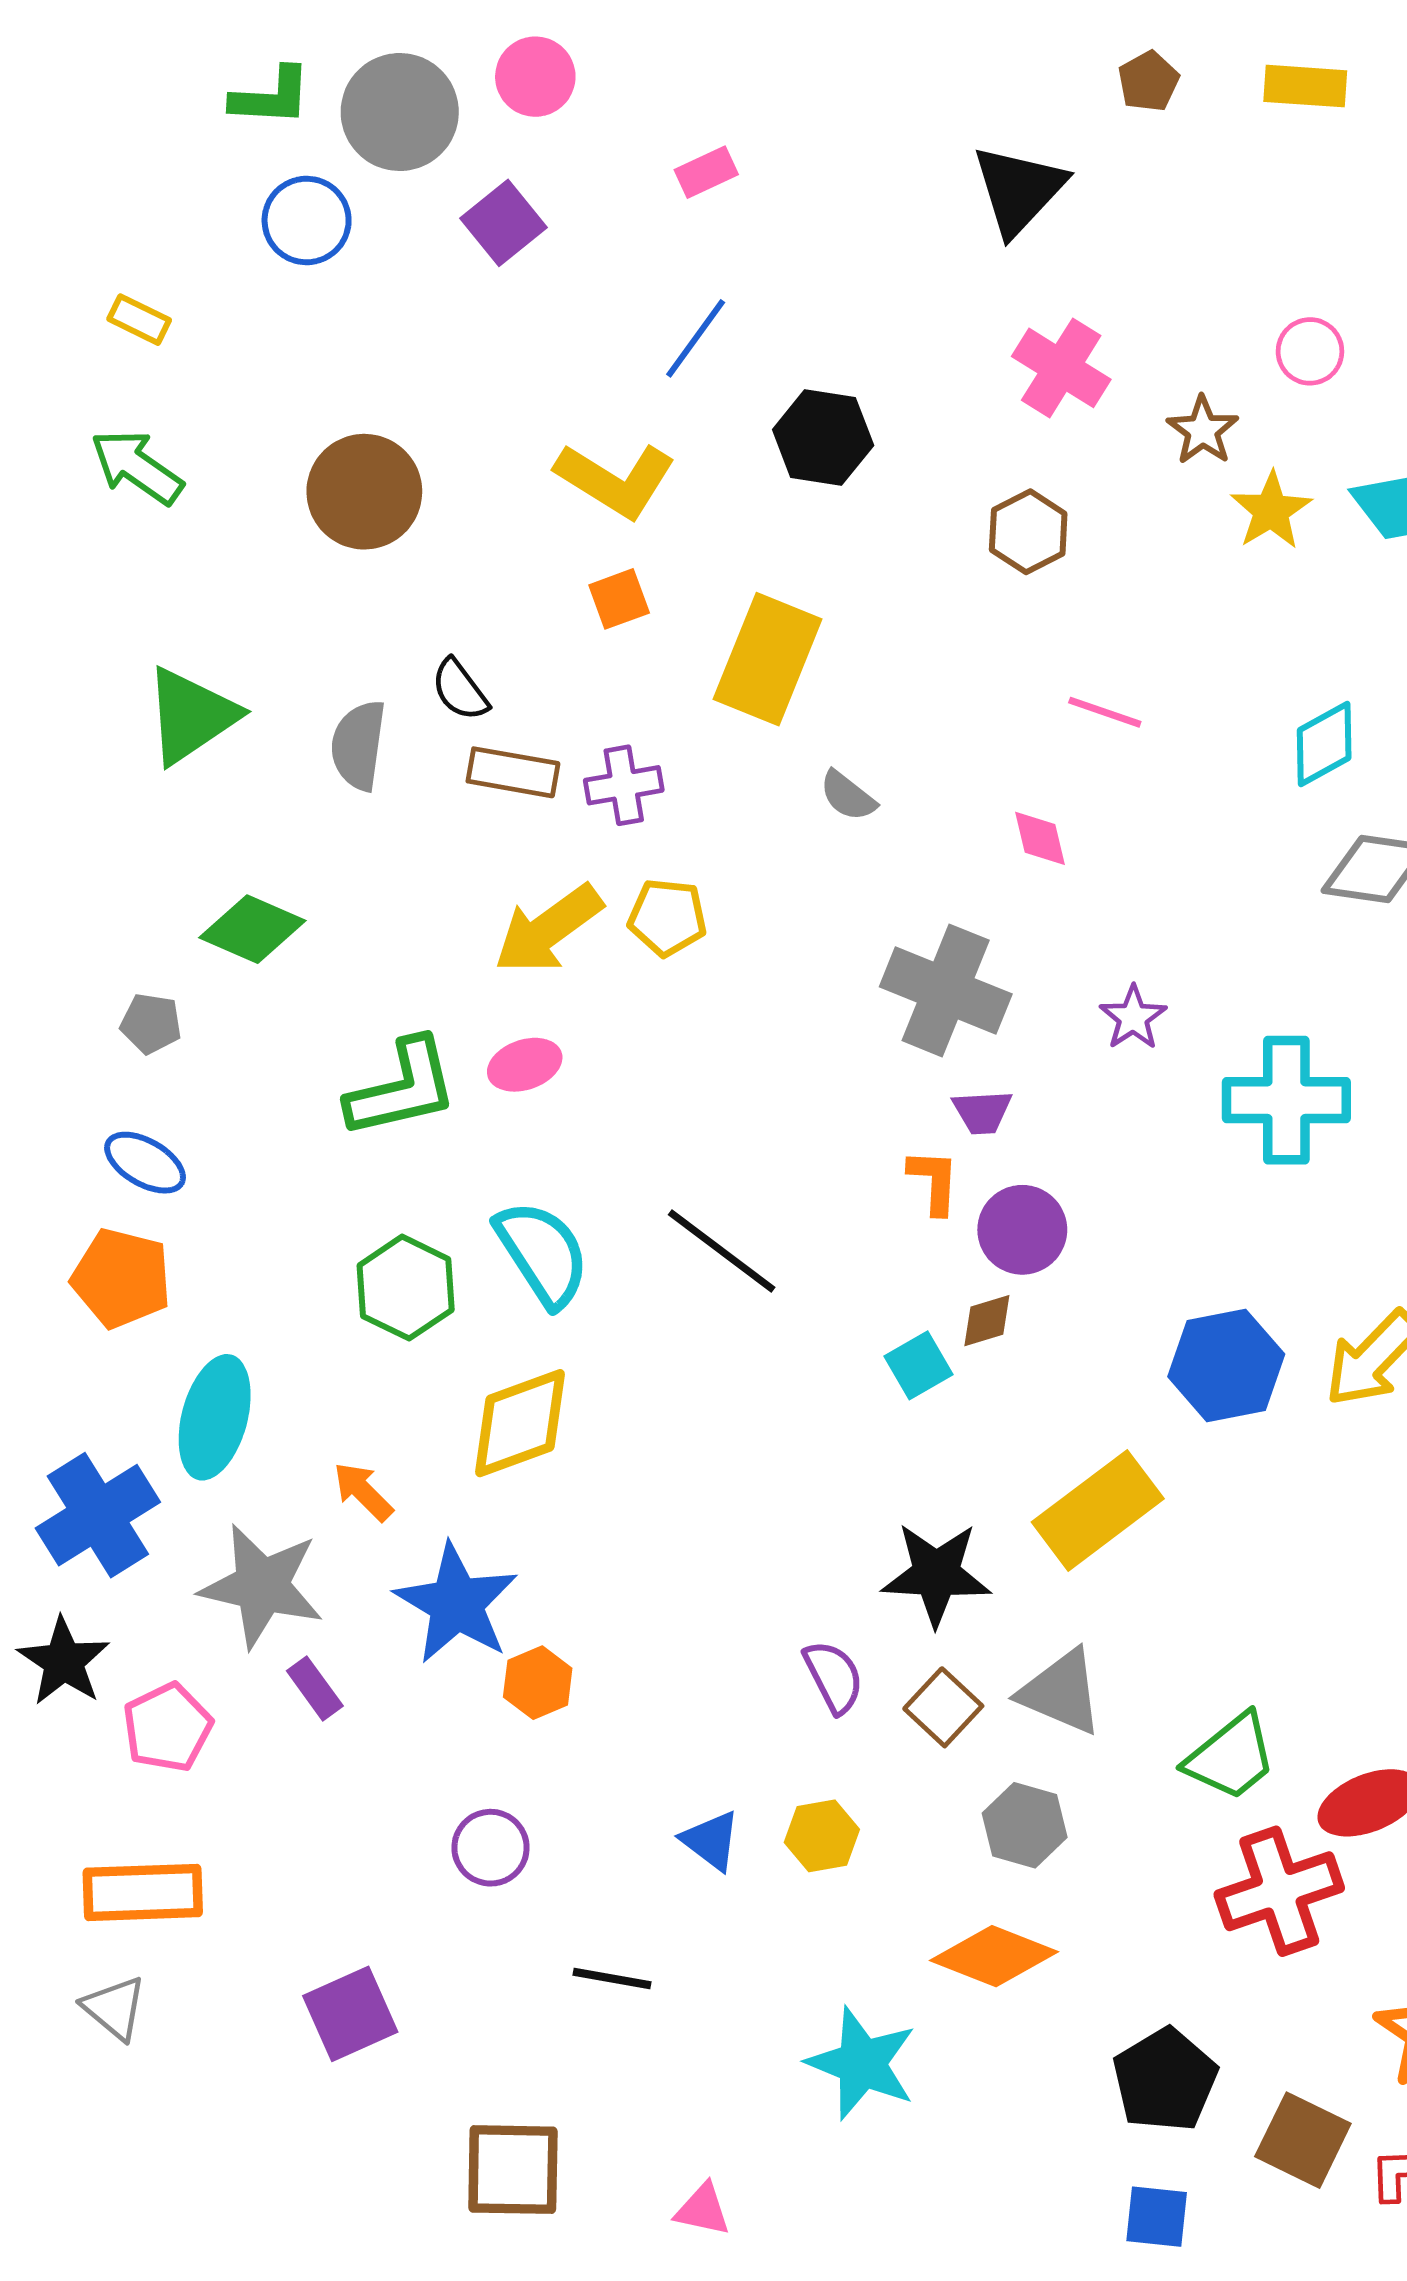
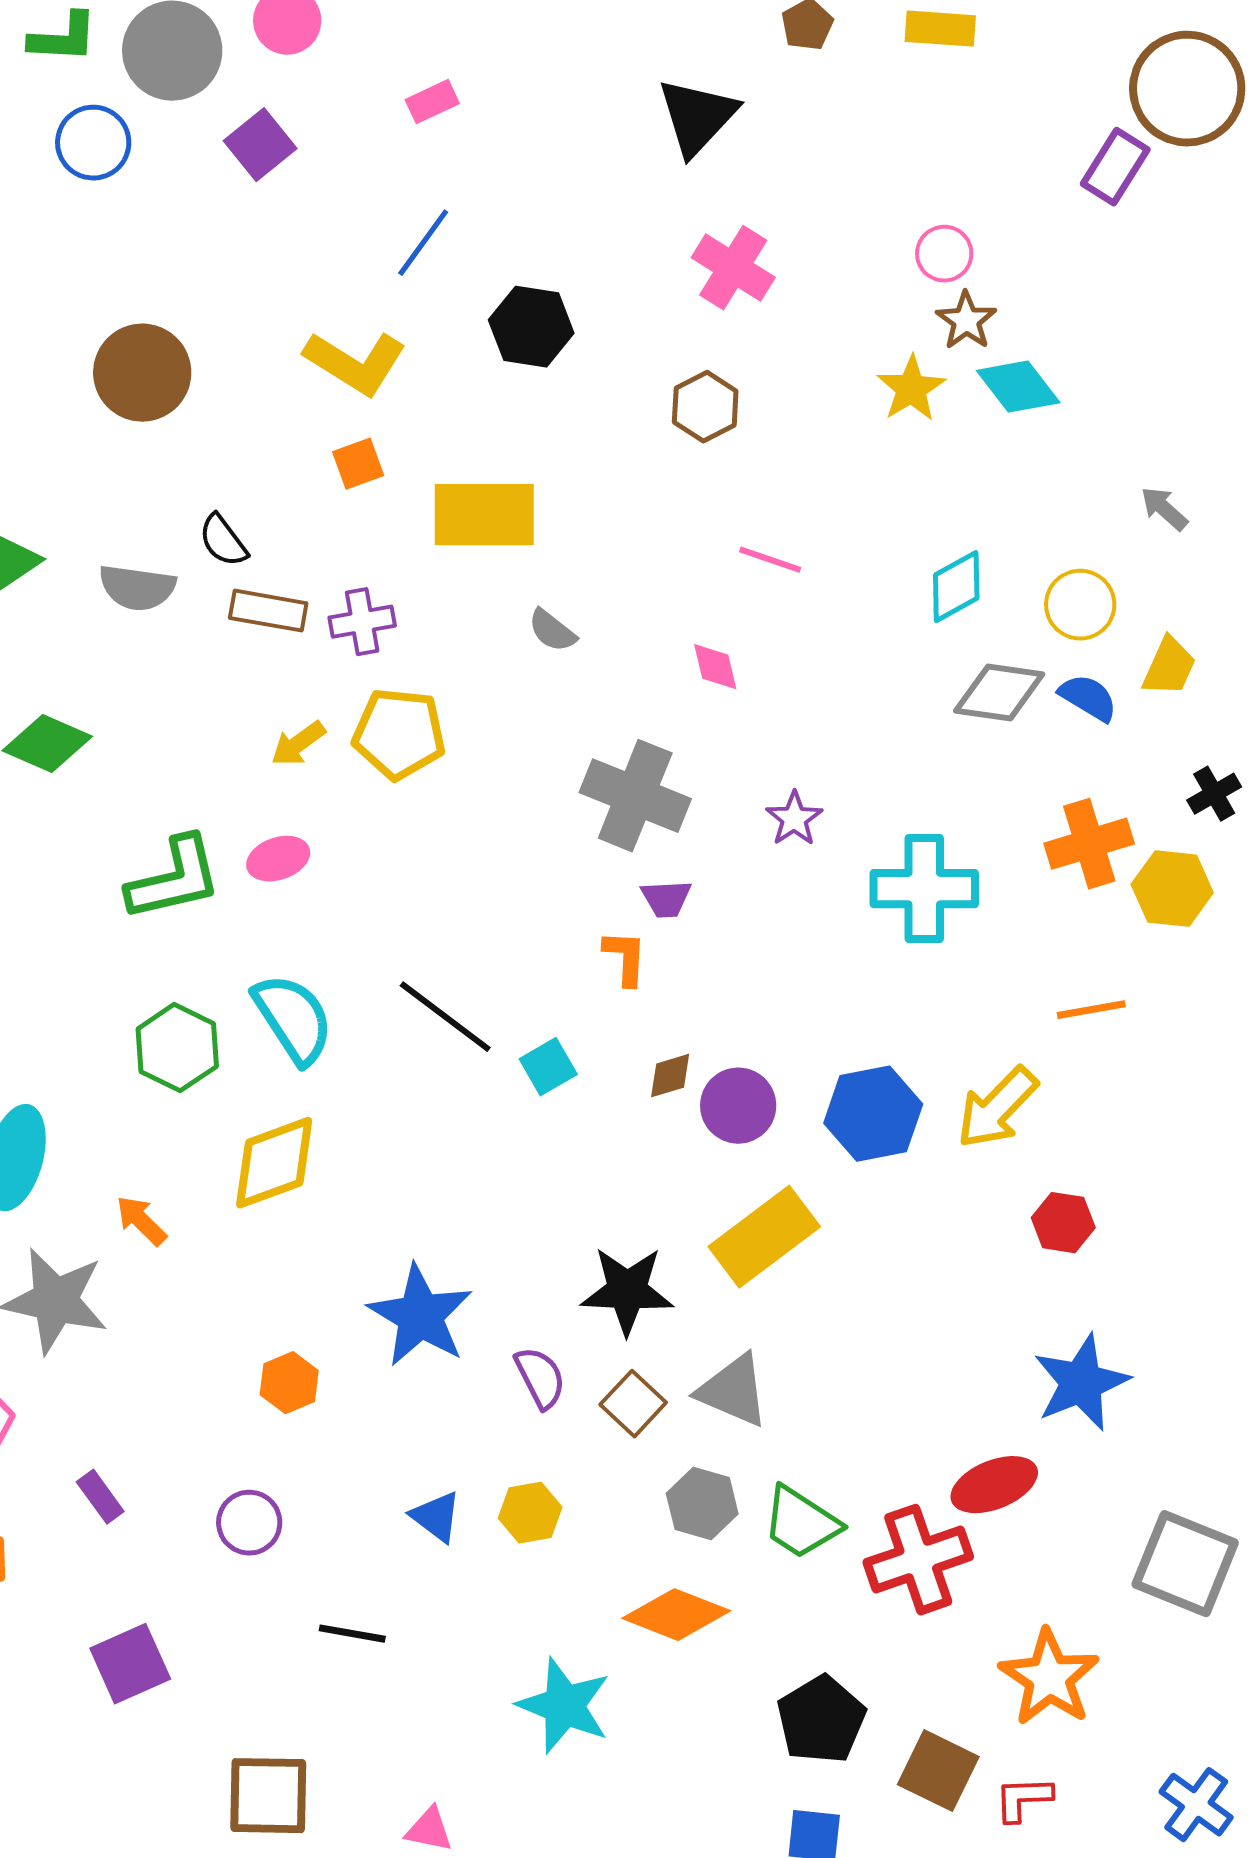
brown star: (1203, 430) -> (966, 321), moved
yellow rectangle: (768, 659) -> (484, 515), turned 68
gray semicircle: (358, 745) -> (137, 588), turned -90
yellow pentagon: (667, 917) -> (399, 734), size x1.4
yellow arrow: (548, 929) -> (298, 744), size x0.6
purple circle: (1022, 1230) -> (738, 1106), moved
cyan square: (919, 1365) -> (548, 1067), moved
blue star: (456, 1604) -> (420, 1316), moved
purple rectangle: (315, 1688) -> (100, 1497), moved
green trapezoid: (1231, 1757) -> (801, 1523), moved, turned 72

